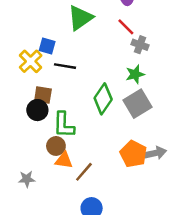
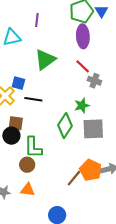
green star: (135, 74) -> (82, 105), moved
gray square: (137, 104) -> (93, 129), turned 30
orange triangle: (64, 160) -> (28, 190), moved
brown line: (84, 172) -> (74, 178), moved

